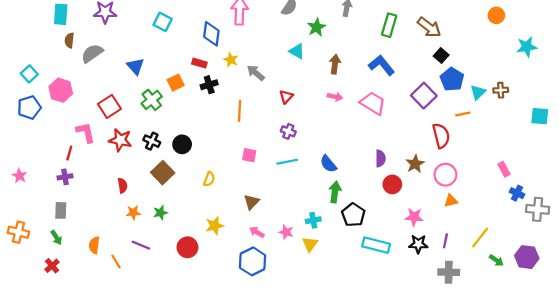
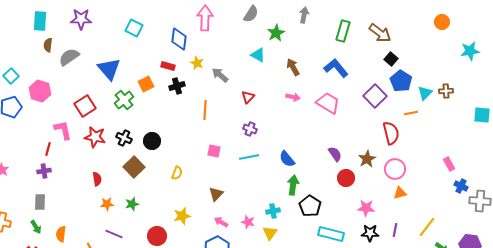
brown arrow: (335, 64) -> (293, 67), turned -36
blue triangle: (135, 66) -> (109, 69), size x1.4
purple semicircle: (380, 158) -> (335, 154), turned -35
orange semicircle: (94, 245) -> (61, 234), moved

